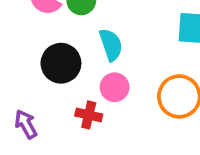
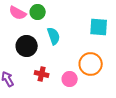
pink circle: (115, 87) -> (70, 79), moved

